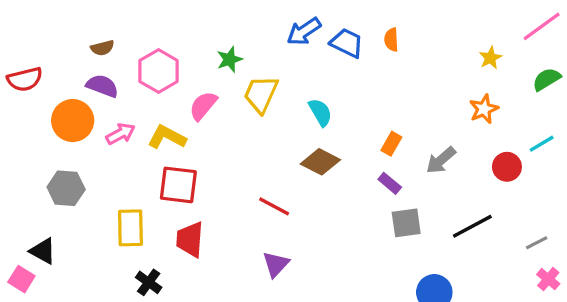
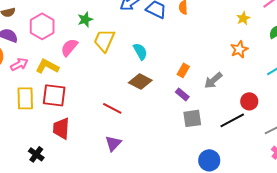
red circle: (507, 167) -> (249, 101), moved
yellow rectangle: (130, 228) -> (25, 98), moved

